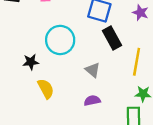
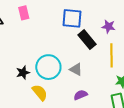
purple star: (140, 13) -> (108, 27), moved
cyan circle: (60, 40) -> (48, 67), moved

